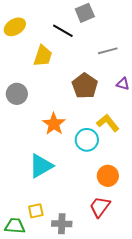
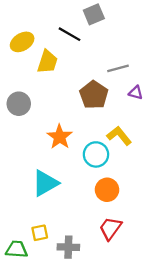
yellow ellipse: (15, 27) -> (22, 42), moved
gray line: (108, 51) -> (118, 68), moved
orange circle: (108, 176) -> (107, 190), moved

